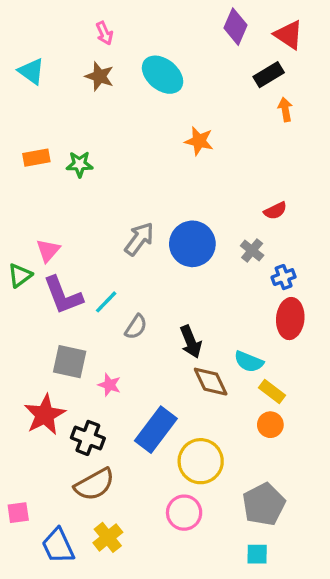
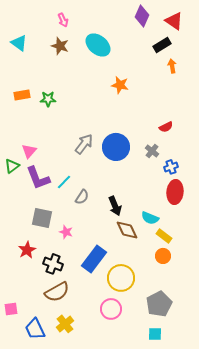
red star: (45, 415) -> (27, 250), size x0.7

